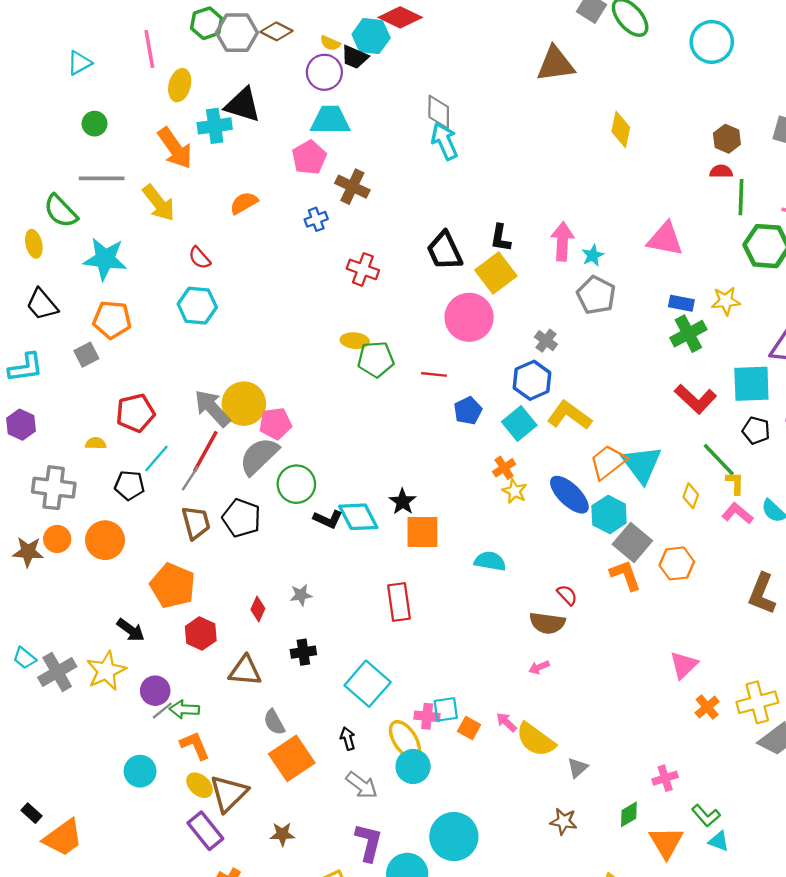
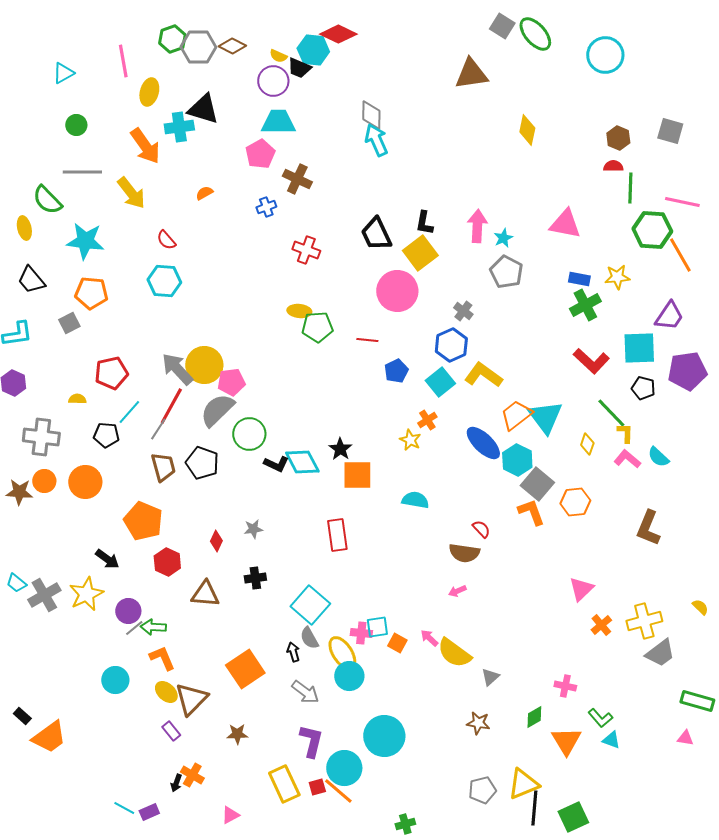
orange semicircle: (244, 203) -> (204, 193), size x0.7
yellow star: (515, 491) -> (410, 440), moved
gray semicircle: (274, 722) -> (309, 638), moved
pink cross: (665, 778) -> (565, 686), turned 30
purple rectangle: (205, 831) -> (171, 731), size x0.6

